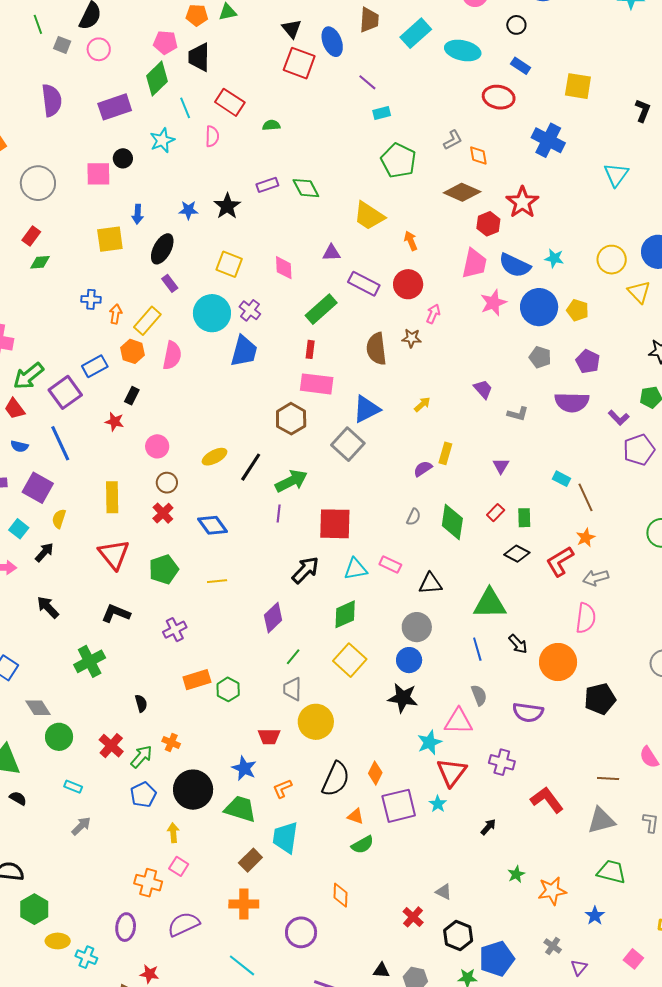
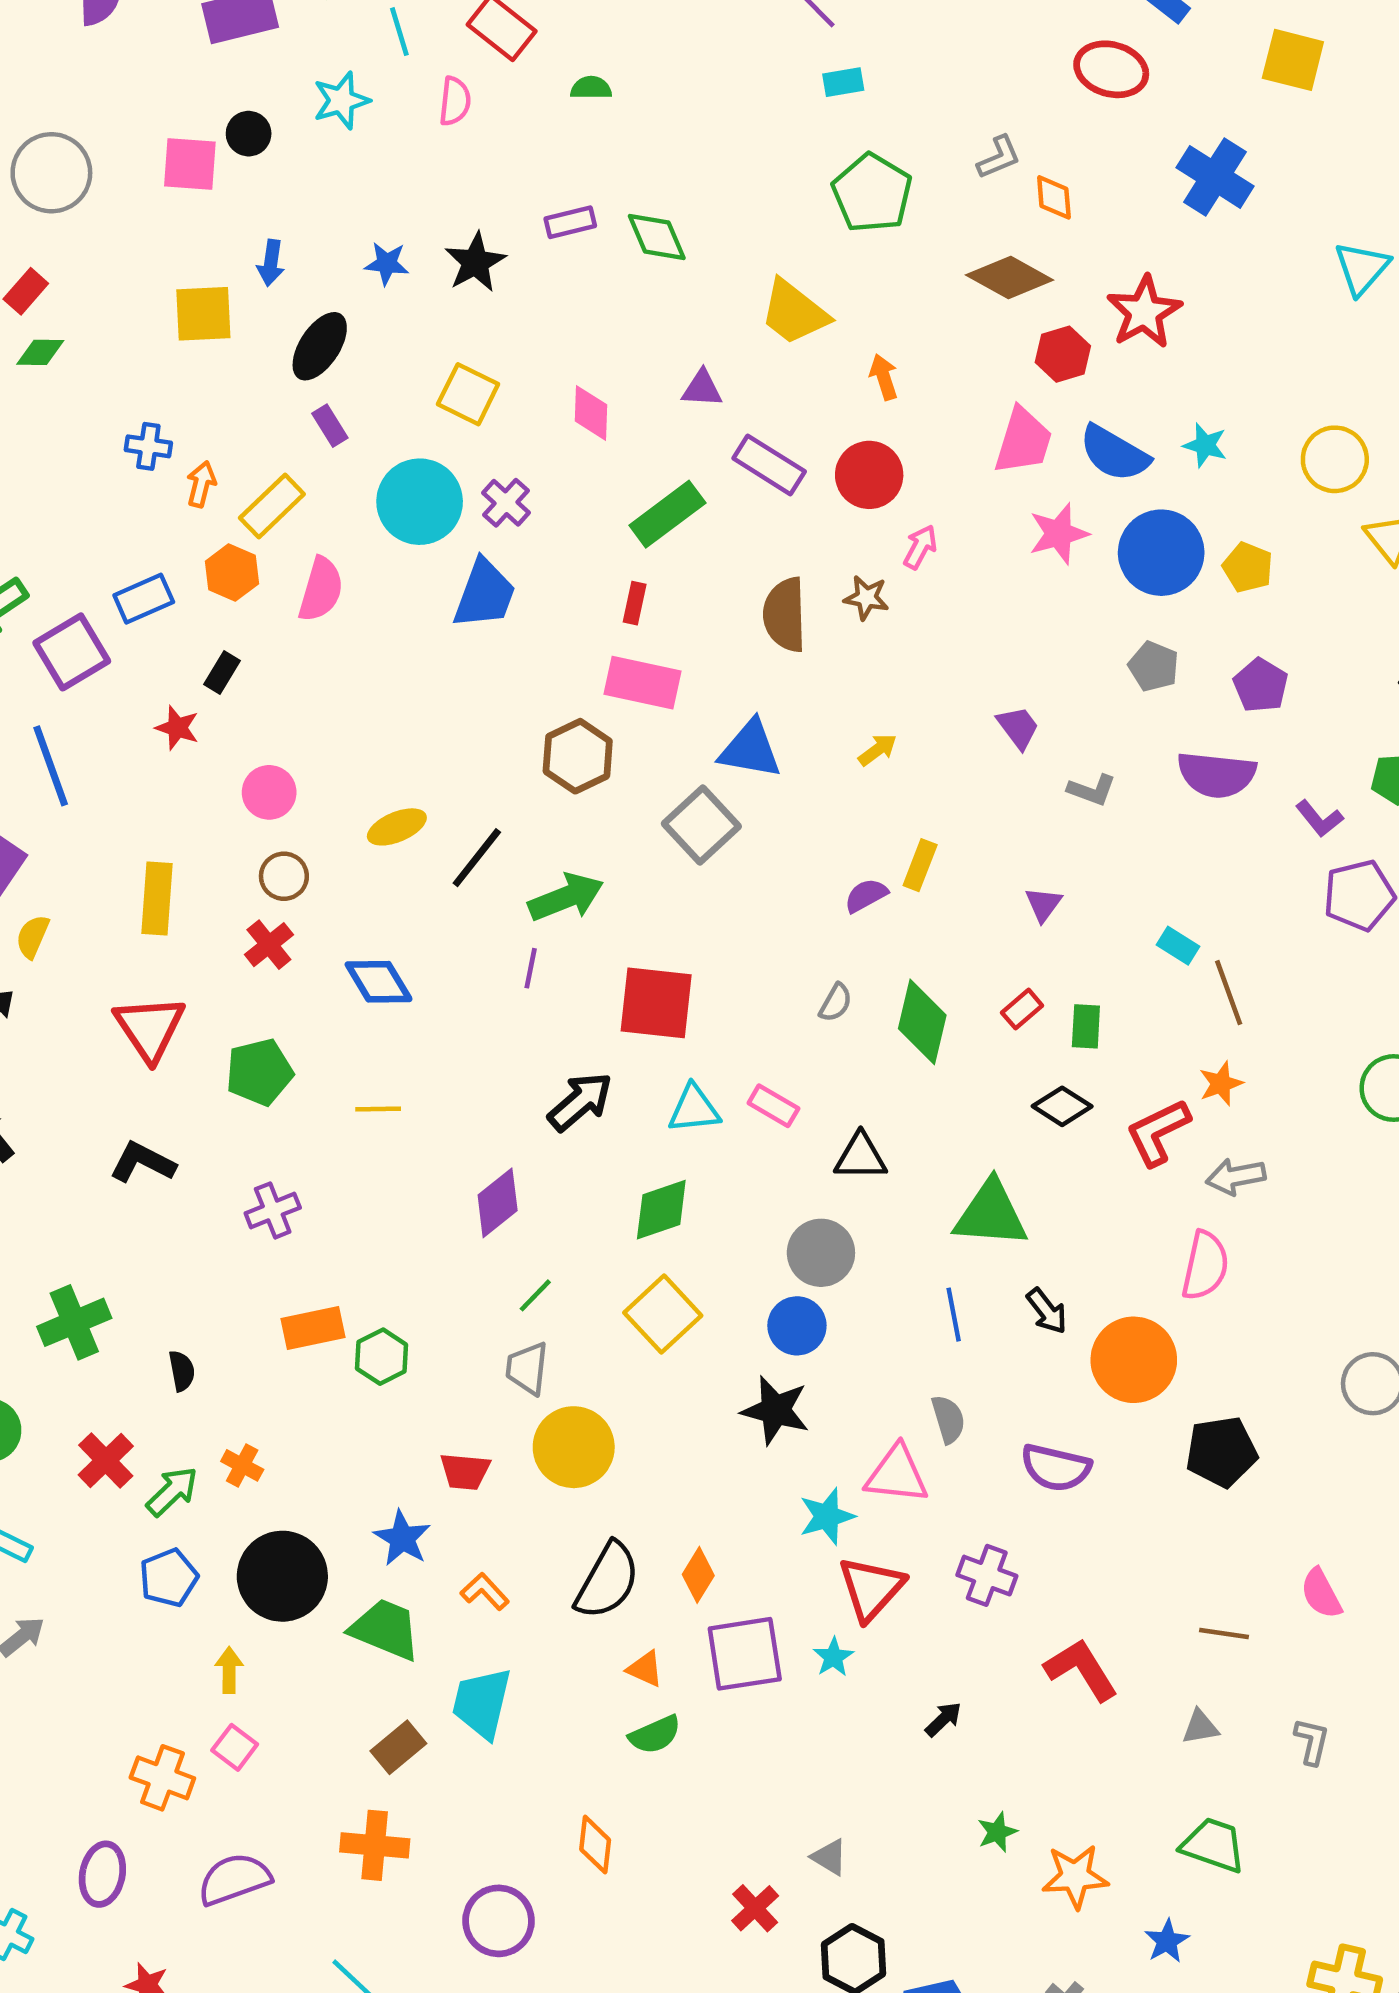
blue triangle: (366, 409) -> (750, 749), turned 32
green cross: (90, 661) -> (74, 1322), moved
orange L-shape: (282, 789) -> (485, 1592), turned 65
gray triangle: (601, 820) -> (1200, 1727), size x0.6

